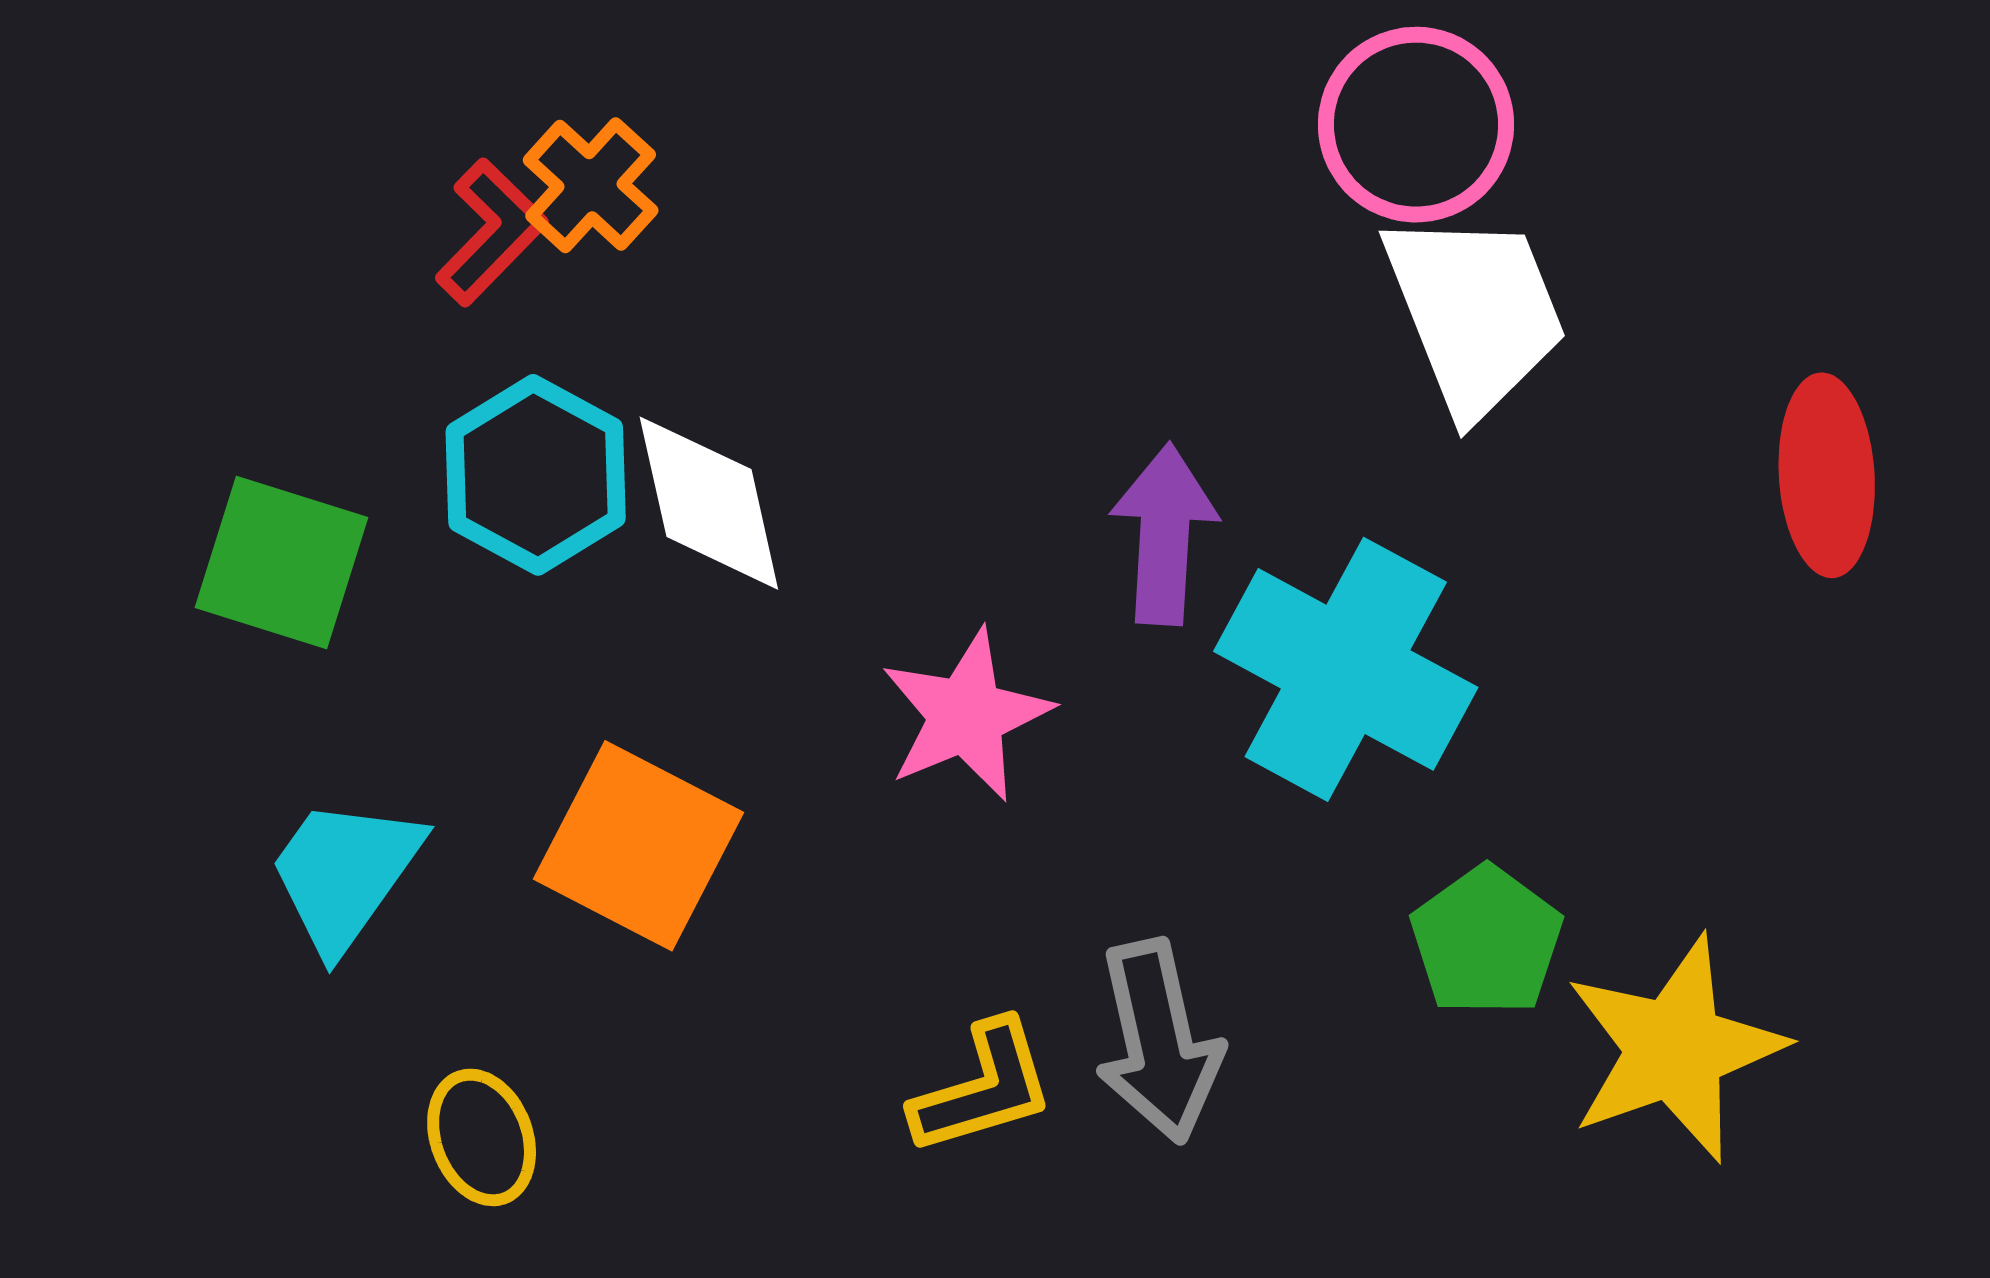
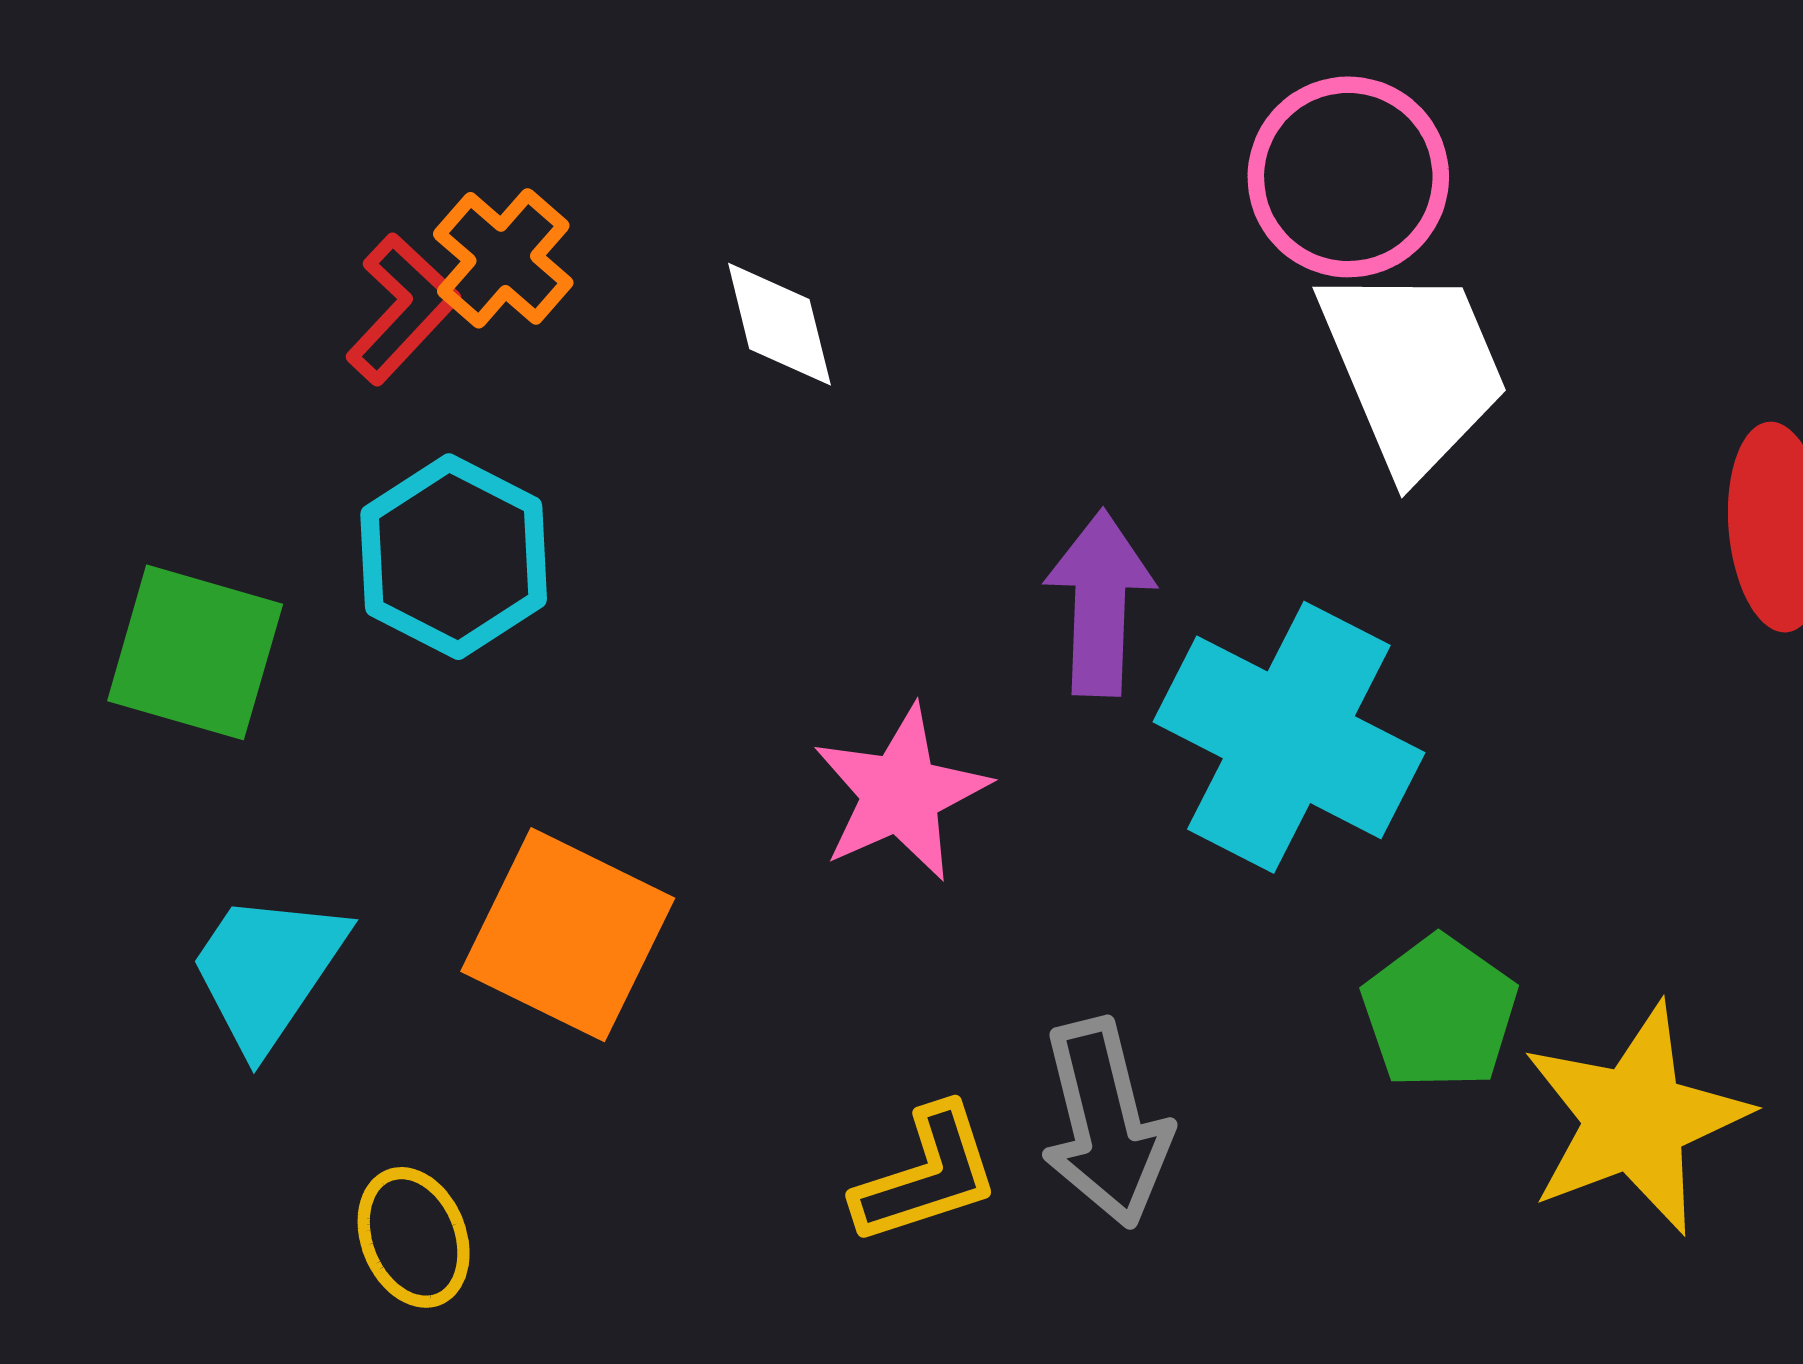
white diamond: (709, 503) -> (779, 324), moved, size x0.7

